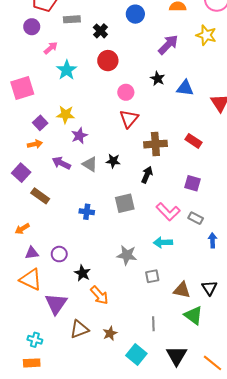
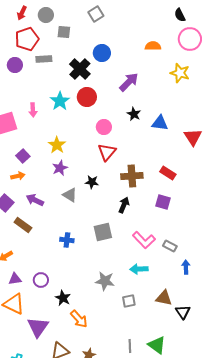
blue circle: (135, 14) -> (102, 53), moved
gray rectangle: (72, 19) -> (44, 59), moved
black cross: (100, 31) -> (80, 69), size x1.5
purple arrow: (168, 45) -> (129, 82), moved
pink arrow: (51, 48) -> (33, 110), moved, turned 128
cyan star: (67, 70) -> (60, 101), moved
yellow star: (66, 114) -> (57, 145), moved, turned 30
black star: (113, 161) -> (92, 182), moved
purple arrow: (61, 163) -> (35, 200), moved
purple square: (192, 183) -> (163, 202), moved
brown triangle: (182, 290) -> (164, 298), moved
green triangle: (194, 315) -> (157, 345), moved

